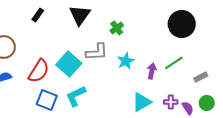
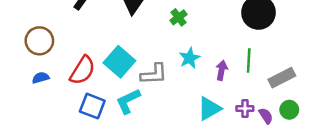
gray L-shape: (97, 52) -> (154, 74), moved
green line: (174, 63) -> (249, 61), turned -54
gray rectangle: (201, 77) -> (282, 78), size x1.5

